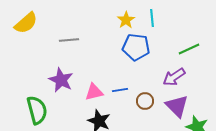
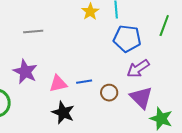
blue pentagon: (136, 47) -> (127, 39), moved
green line: (189, 49) -> (164, 26), moved, turned -45

